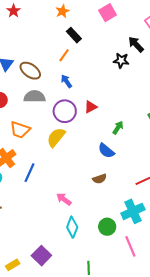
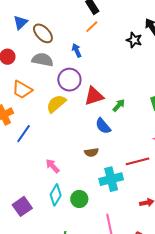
orange line: (64, 55) -> (92, 27), moved
red triangle: (91, 107) -> (94, 96), moved, size x1.5
cyan cross: (133, 211) -> (111, 179), moved
green circle: (107, 227) -> (79, 199), moved
purple square: (41, 256) -> (22, 206), moved

